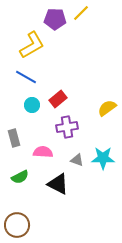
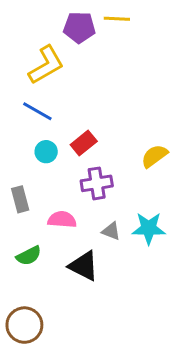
yellow line: (81, 13) -> (117, 19), turned 48

